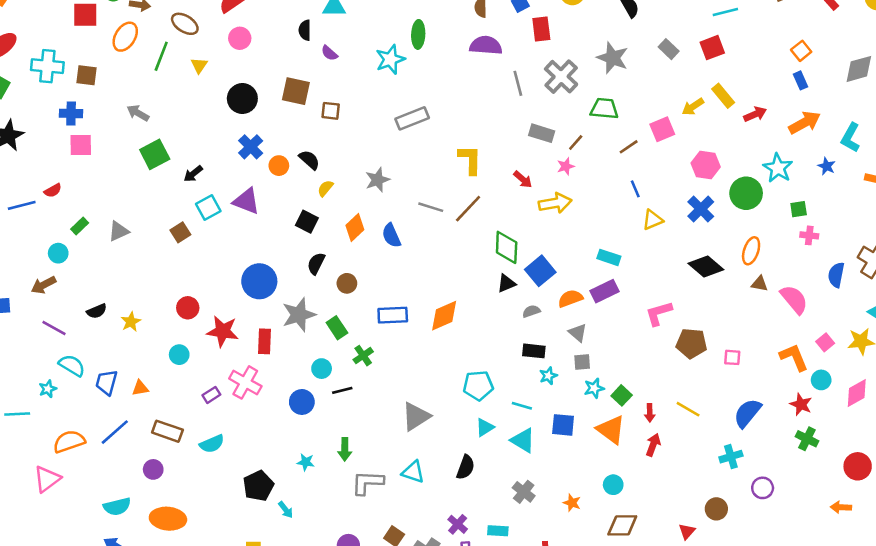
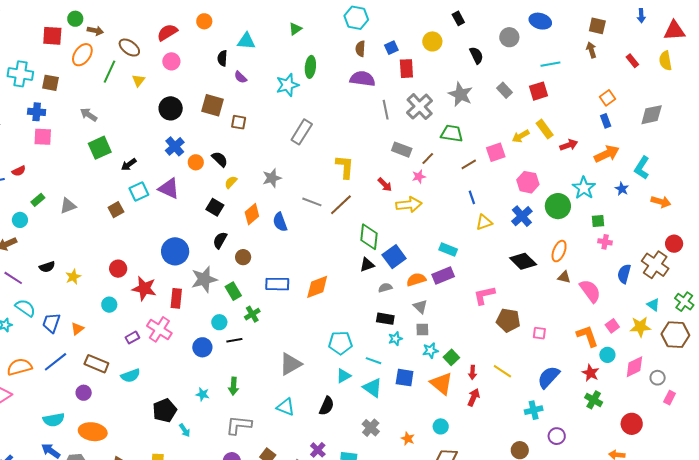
gray rectangle: (412, 118) -> (302, 132), turned -40
orange triangle: (140, 388) -> (77, 329), turned -32
gray L-shape: (367, 483) -> (239, 425), moved

